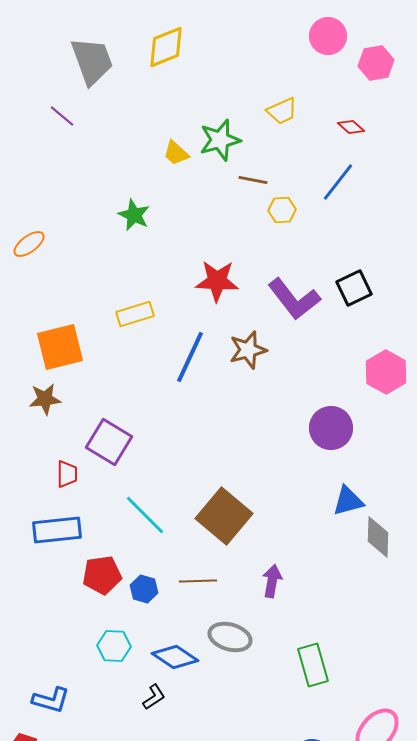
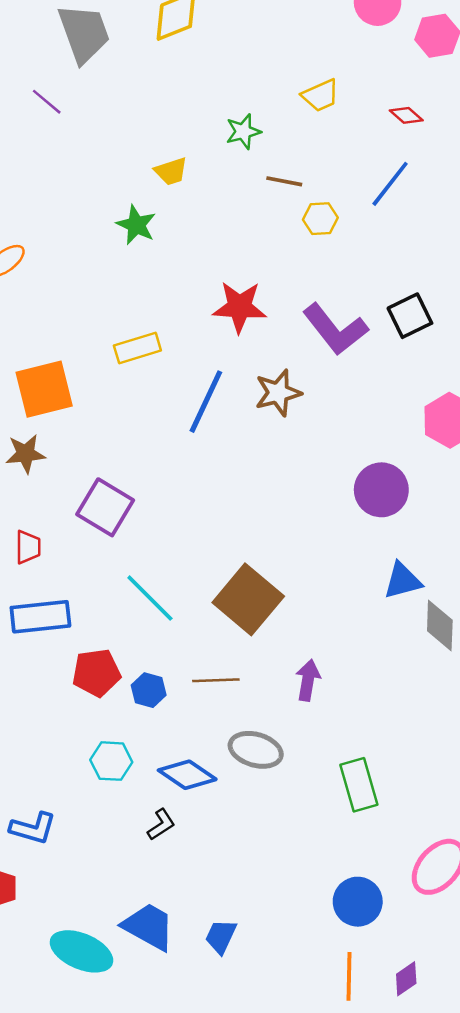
green star: (220, 140) -> (243, 132), size x0.7
yellow trapezoid: (176, 153) -> (171, 171), moved, turned -60
red trapezoid: (67, 474) -> (28, 547), moved

